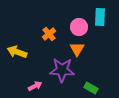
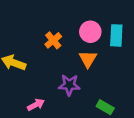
cyan rectangle: (100, 17) -> (116, 35), moved
purple star: (62, 70) -> (69, 85), size x0.7

